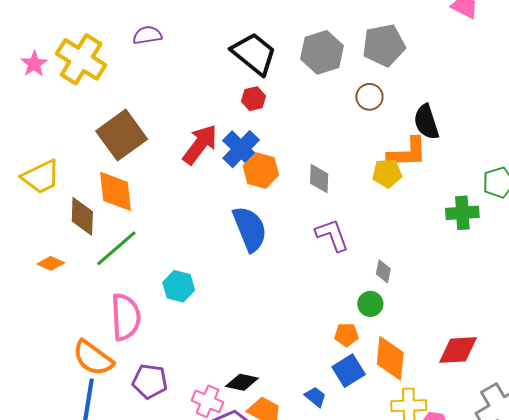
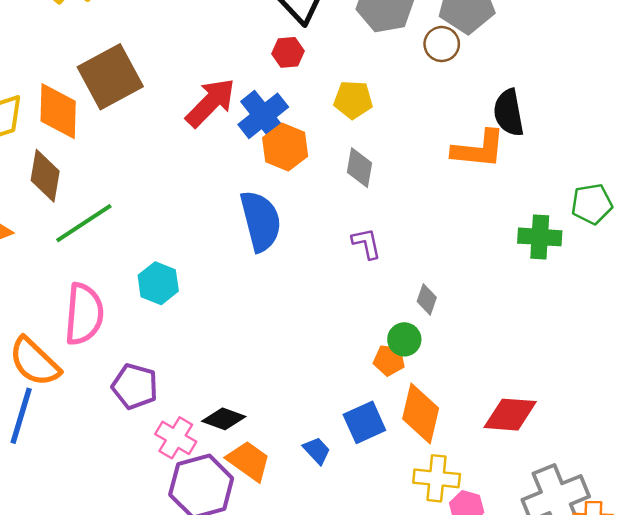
brown circle: (369, 97) -> (442, 44), moved
yellow pentagon: (387, 173) -> (353, 100), moved
orange diamond: (115, 191) -> (58, 111), moved
purple L-shape: (332, 235) -> (366, 243), size x0.7
orange pentagon: (346, 335) -> (389, 360), moved
purple pentagon: (150, 381) -> (135, 386), moved

